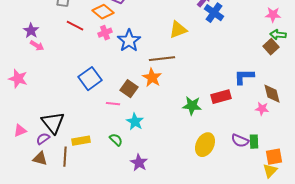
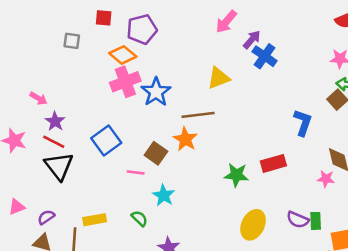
red line: (75, 26) -> (54, 142), moved
purple star: (31, 31) -> (55, 121), moved
pink cross: (105, 33) -> (125, 82), size x1.6
blue L-shape: (244, 77) -> (303, 123), moved, turned 110
black triangle: (53, 123) -> (59, 166), moved

